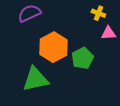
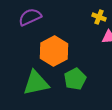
green pentagon: (82, 58) -> (75, 79), moved

